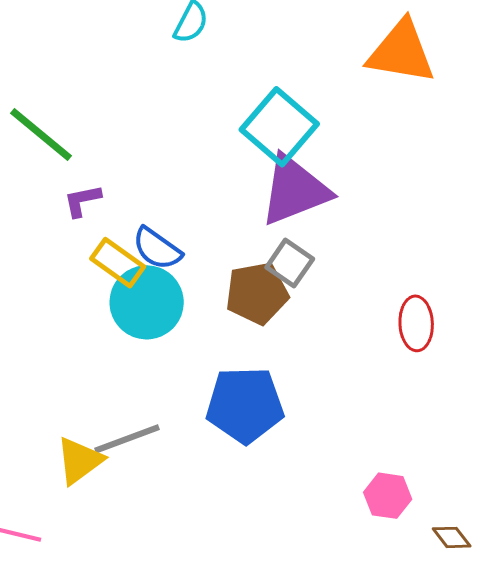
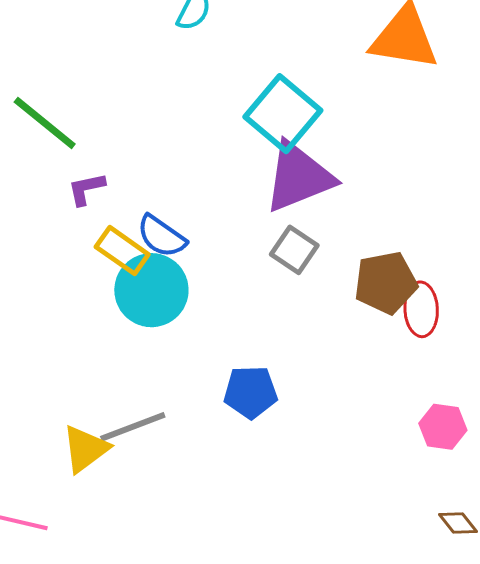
brown pentagon: (257, 293) -> (386, 283), moved
blue pentagon: (245, 405) -> (251, 392), size x0.7
pink hexagon: (388, 496) -> (443, 427), moved

